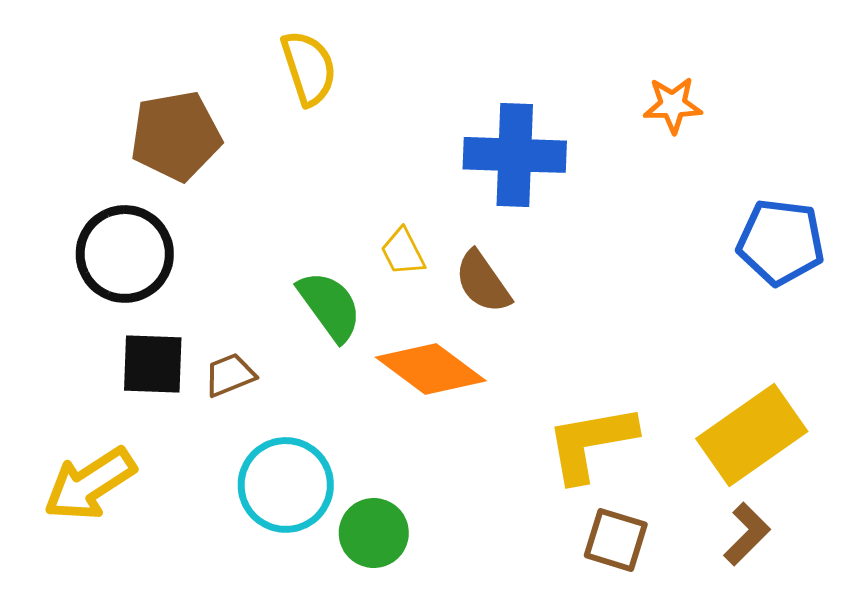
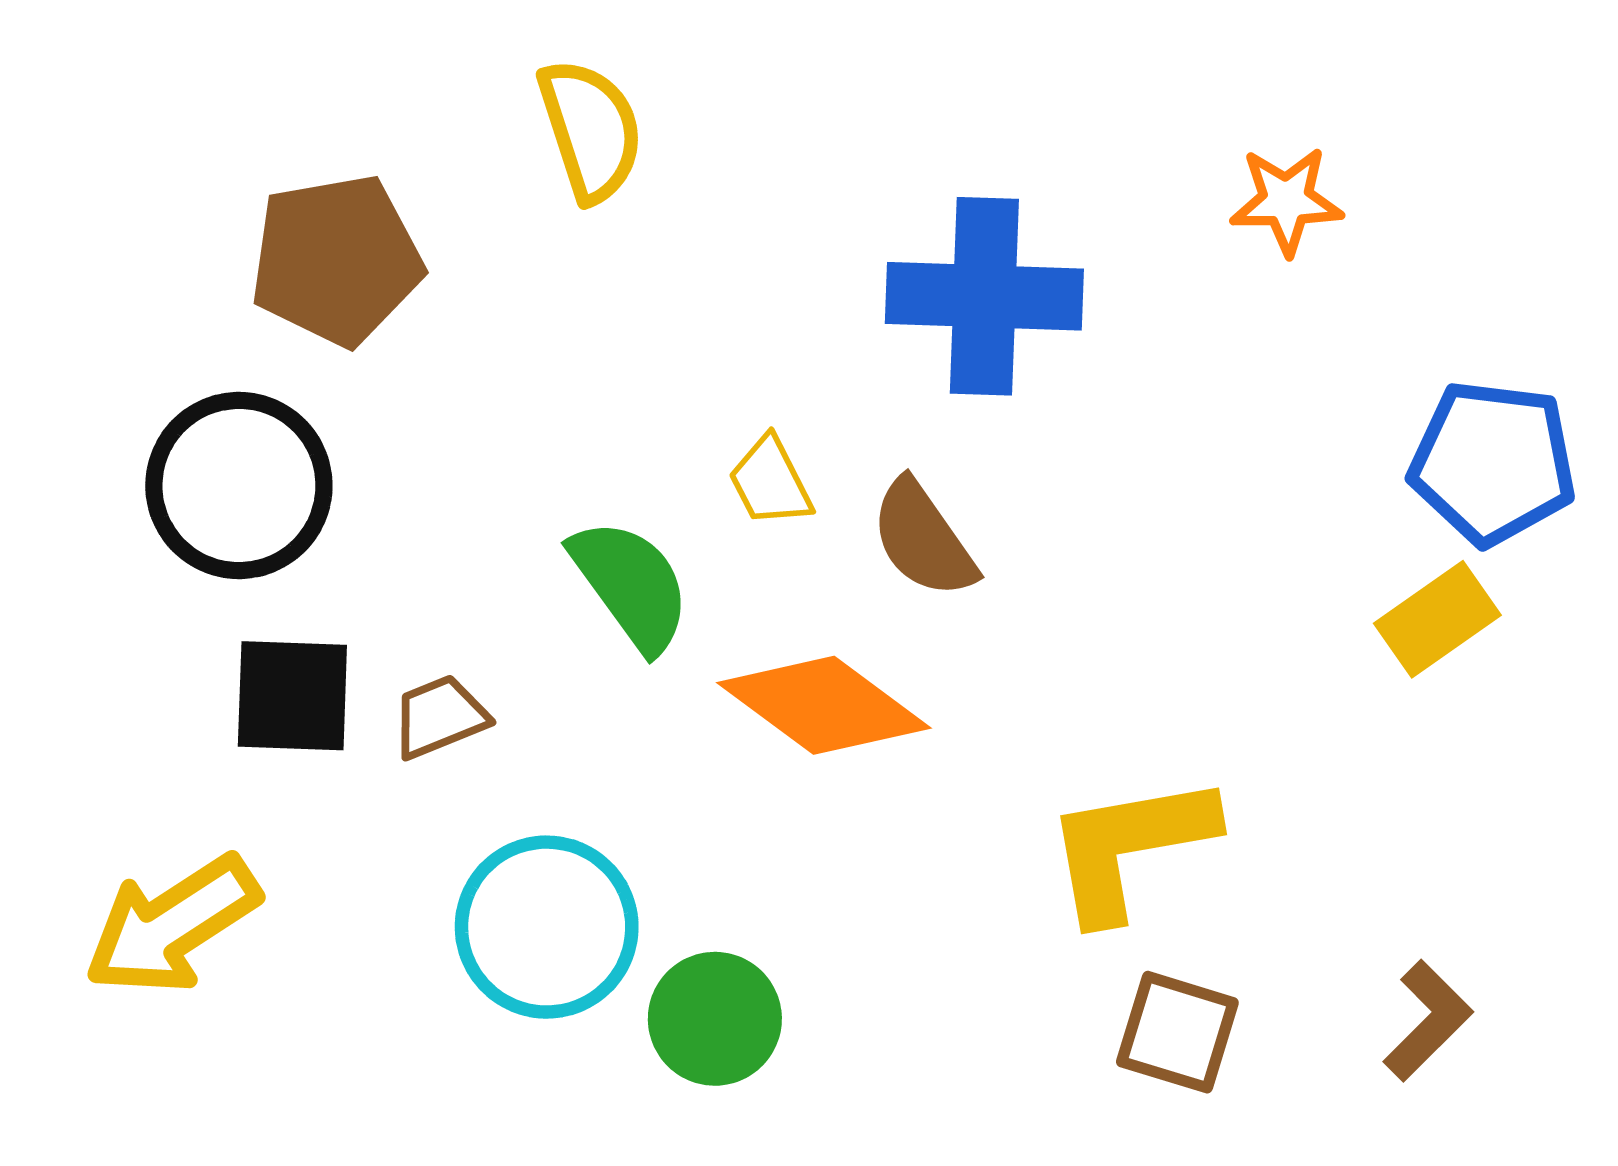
yellow rectangle: (752, 435) -> (1437, 619), moved, size x0.6

